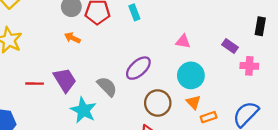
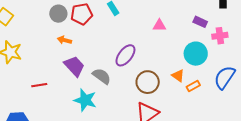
cyan circle: (191, 75) -> (196, 54), moved
purple trapezoid: (65, 80) -> (74, 66), moved

